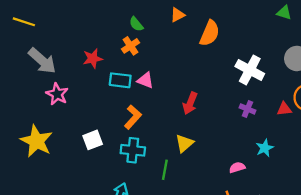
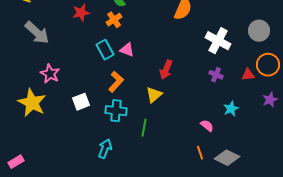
red star: (93, 59) -> (81, 13), moved
cyan rectangle: (120, 80) -> (105, 50), turned 54
pink star: (57, 94) -> (50, 74), moved
yellow triangle: (184, 143) -> (154, 95), moved
pink semicircle: (237, 167) -> (207, 126), turned 56

